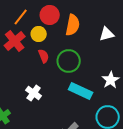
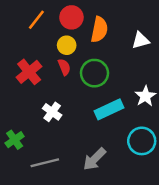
yellow circle: (39, 34) -> (67, 45), moved
red cross: (15, 41) -> (29, 72), moved
cyan rectangle: (81, 91) -> (109, 109), turned -50

